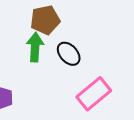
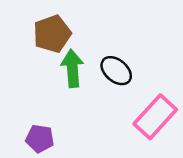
brown pentagon: (45, 20) -> (52, 34), moved

